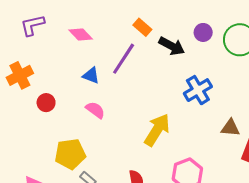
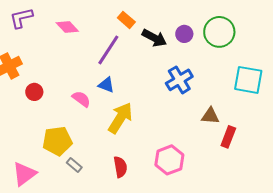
purple circle: (203, 32) -> (184, 34), moved
blue triangle: (91, 75) -> (106, 85), moved
yellow arrow: (157, 130) -> (120, 118), moved

